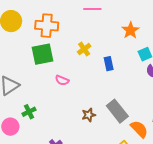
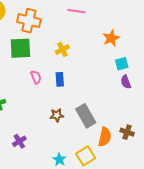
blue rectangle: (109, 64) -> (60, 79), moved
pink semicircle: (62, 80) -> (36, 77), turned -144
orange semicircle: (139, 129) -> (105, 137), turned 48

